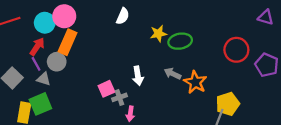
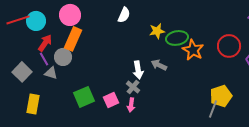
cyan circle: (45, 23) -> (36, 21), moved
gray arrow: (173, 74) -> (159, 65), moved
orange star: (195, 82) -> (193, 50), moved
pink square: (106, 89) -> (111, 100), moved
gray cross: (119, 97) -> (133, 87), moved, turned -32
green square: (40, 104) -> (84, 97), moved

